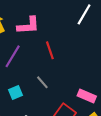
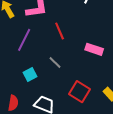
pink rectangle: (87, 96) -> (94, 49), moved

